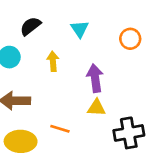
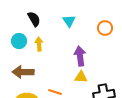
black semicircle: (30, 26) -> (34, 19), turned 98
yellow arrow: (53, 61) -> (39, 44), moved

